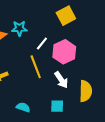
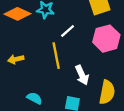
pink hexagon: (64, 52) -> (106, 39), moved

